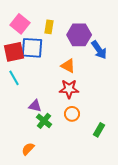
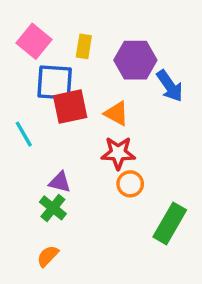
red square: (14, 52) -> (70, 107), moved
orange circle: (72, 114) -> (130, 184), moved
green cross: (44, 121) -> (53, 208), moved
green rectangle: (99, 130) -> (170, 223), size x1.6

